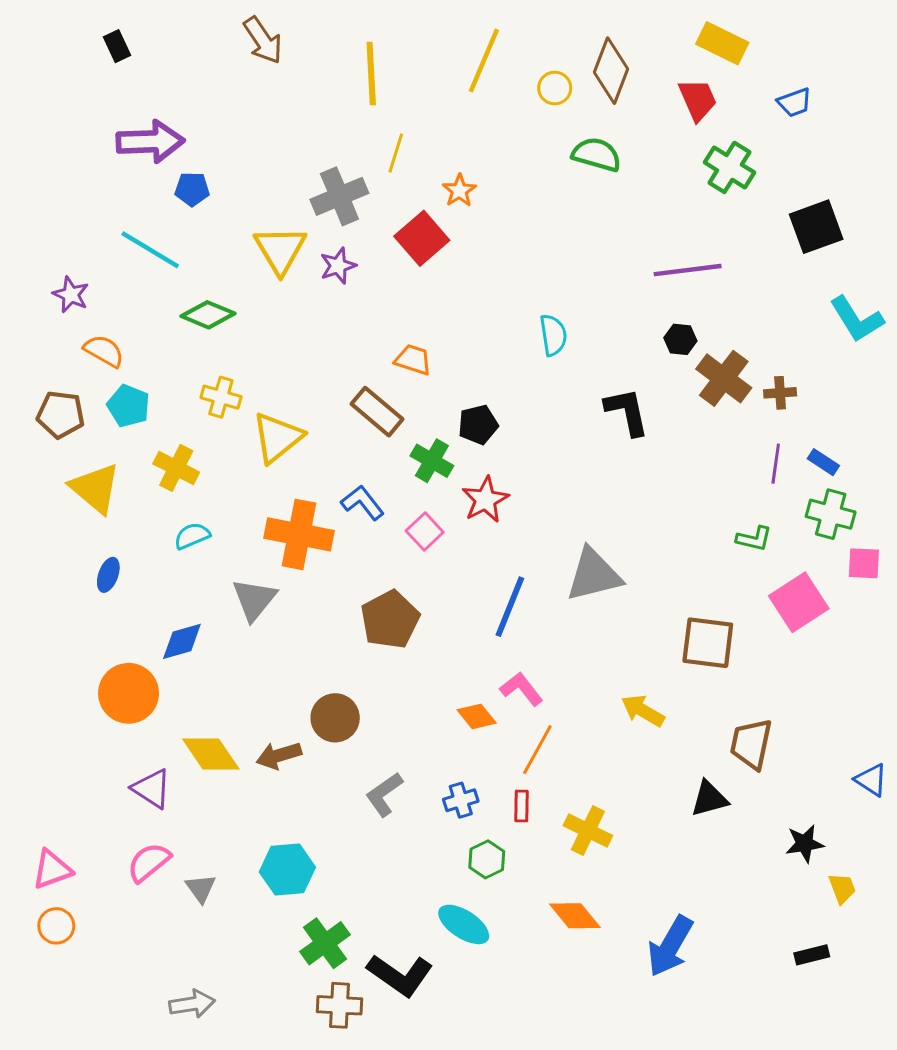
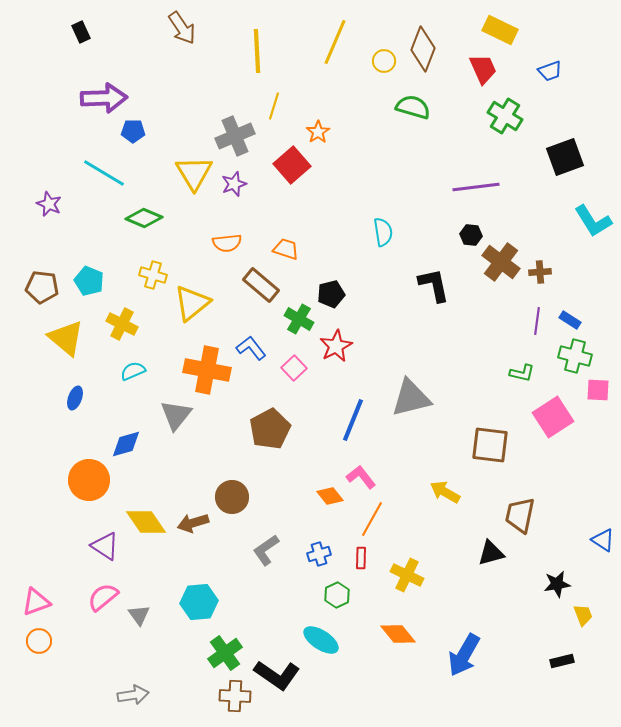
orange semicircle: (104, 351) -> (227, 243), moved, turned 144

